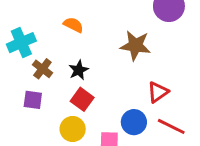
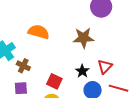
orange semicircle: (73, 25) -> (39, 32), size x1.5
black star: (79, 70) -> (82, 71), moved

